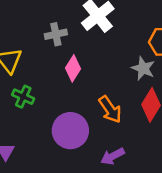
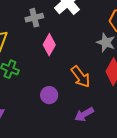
purple circle: (70, 131) -> (49, 95), size x0.6

